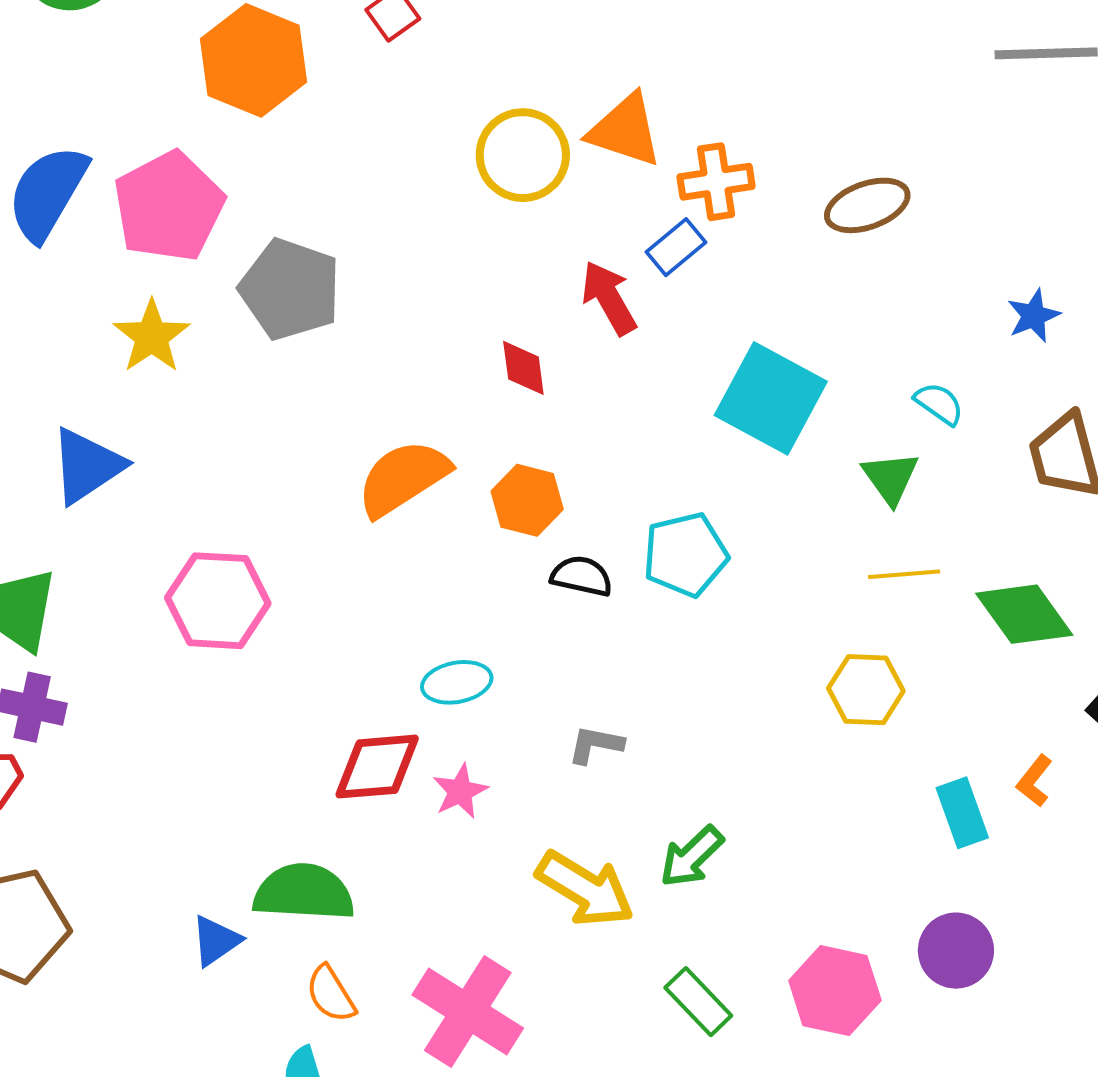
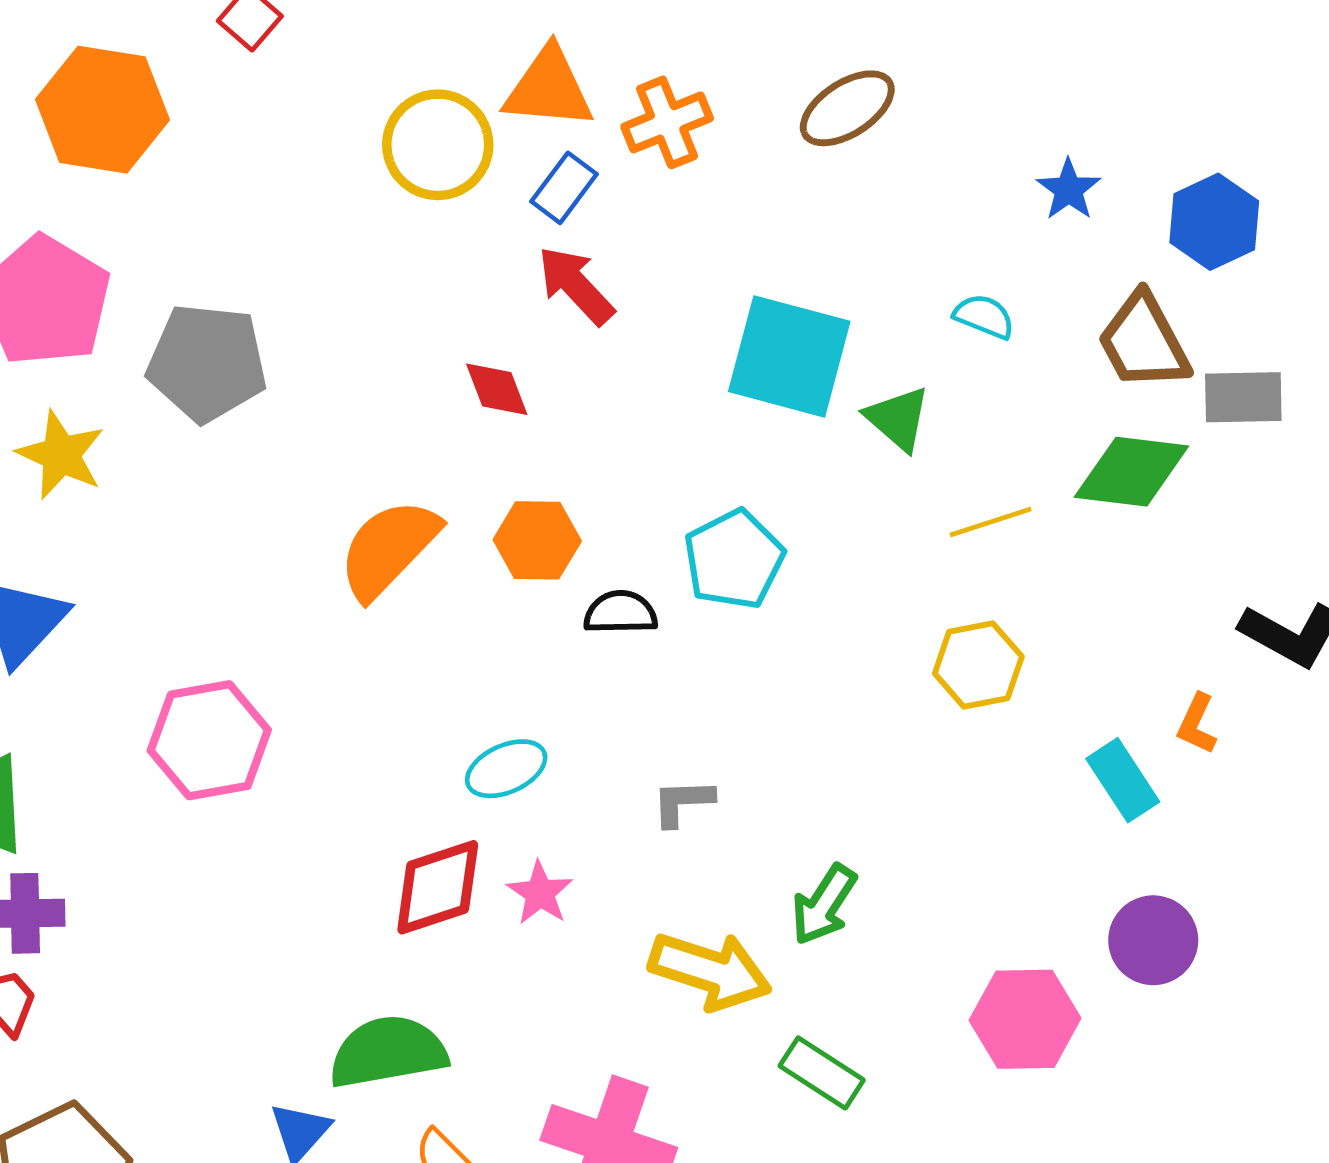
blue rectangle: (676, 247) -> (564, 188), moved
green triangle: (890, 478) -> (898, 419), moved
green diamond: (1024, 614) -> (1131, 472), moved, turned -34
green rectangle: (698, 1002) -> (822, 1073), moved

